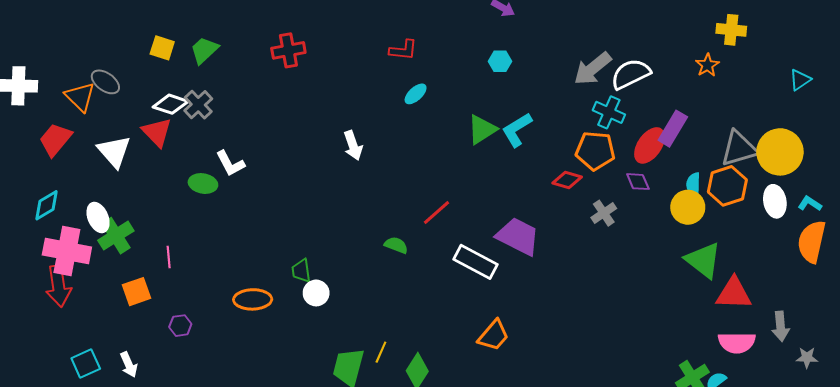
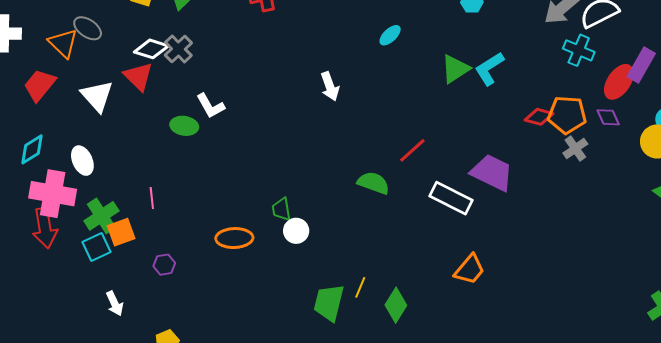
orange pentagon: (595, 151) -> (567, 115), moved
green cross: (116, 236) -> (101, 216), moved
green semicircle: (396, 245) -> (373, 183), size x1.4
cyan square: (86, 363) -> (97, 247), moved

